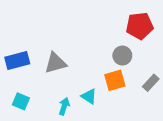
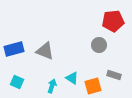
gray triangle: (56, 63) -> (45, 51), turned 36
orange square: (115, 80) -> (93, 86), moved
gray rectangle: (151, 83) -> (114, 75), moved, turned 64

